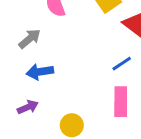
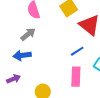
gray arrow: (30, 39) -> (28, 34), moved

